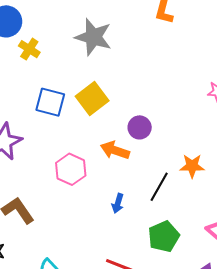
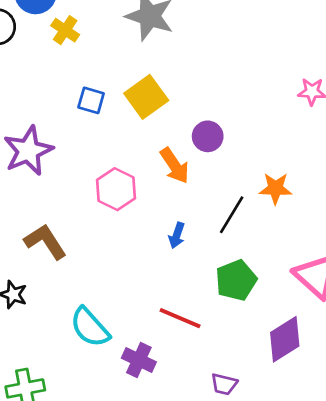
blue square: (50, 102) -> (91, 100), size x0.7
orange arrow: (115, 150) -> (175, 166), turned -144

